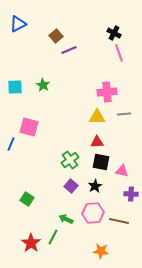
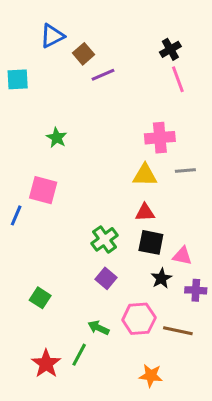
blue triangle: (18, 24) -> (52, 36), moved
black cross: (114, 33) -> (170, 49), turned 32
green star: (43, 85) -> (57, 138), moved
cyan square: (15, 87) -> (18, 79), moved
black star: (95, 186) -> (161, 278), moved

